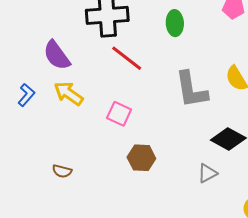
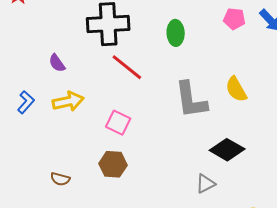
purple semicircle: (57, 55) -> (57, 63), size x0.6
yellow arrow: (69, 93) -> (68, 101), turned 132
brown hexagon: (141, 158) -> (113, 164), moved

